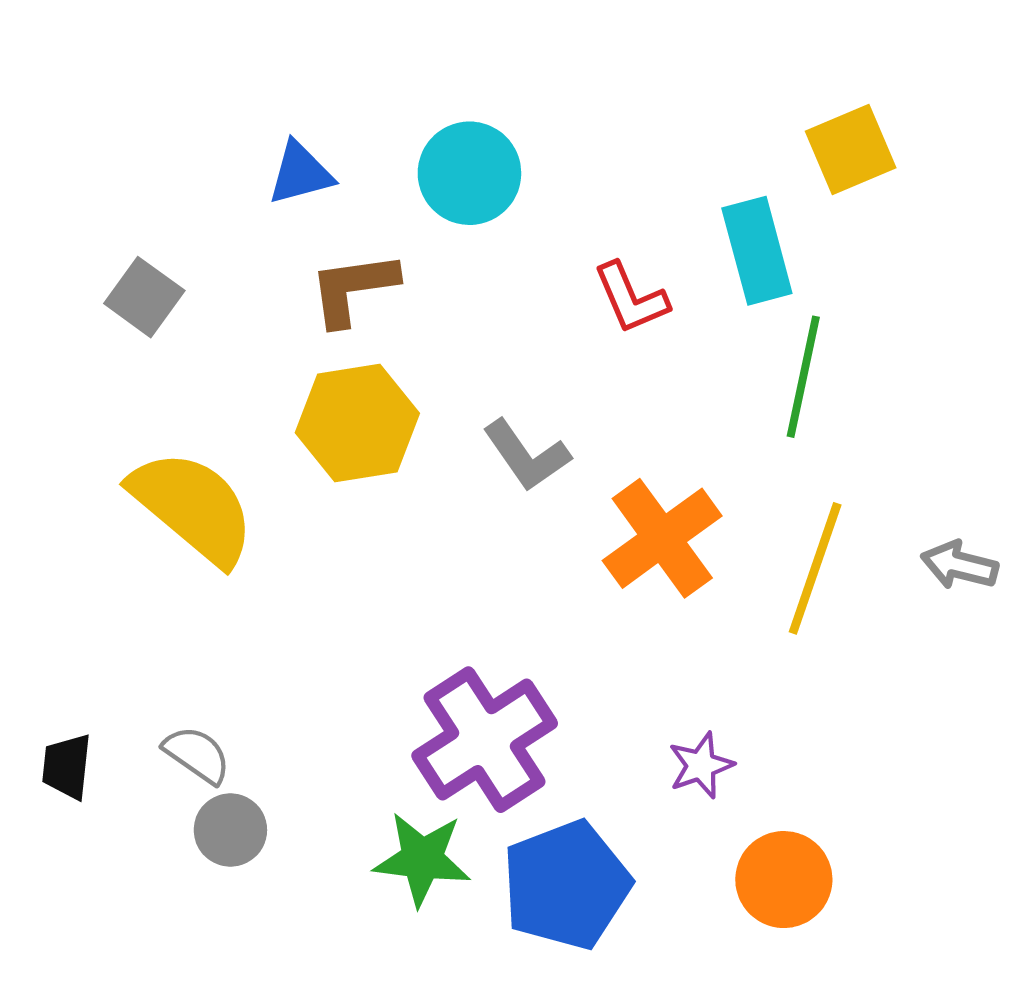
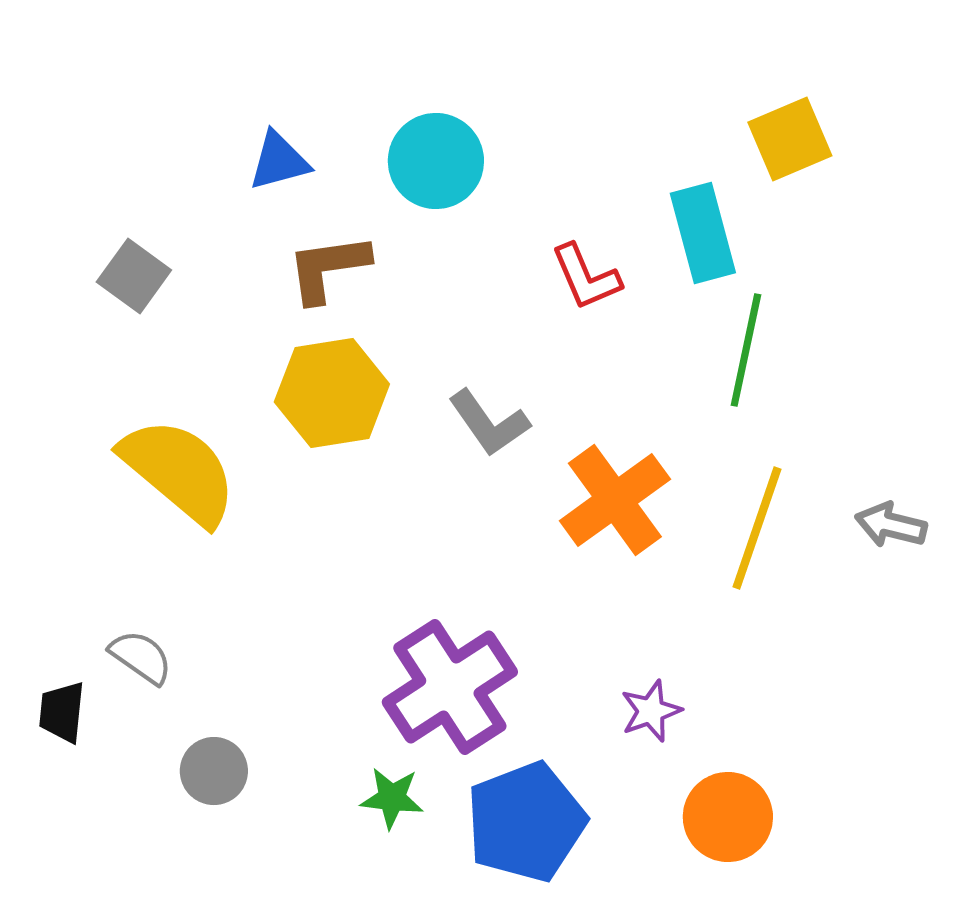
gray semicircle: (197, 755) -> (141, 657), moved
green star: (422, 859) -> (392, 798), size x0.7

